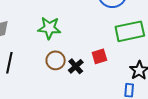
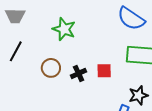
brown circle: (56, 60) -> (51, 68), moved

